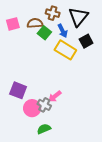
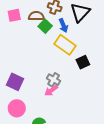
black square: (86, 41) -> (83, 62), moved
gray cross: (44, 105) -> (54, 80), moved
pink circle: (32, 108) -> (17, 108), moved

